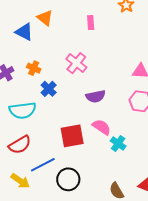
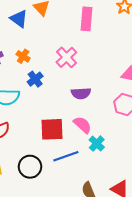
pink rectangle: (91, 23) -> (86, 19), size x1.6
blue line: (43, 165) -> (66, 156), moved
black circle: (68, 179) -> (30, 167), moved

